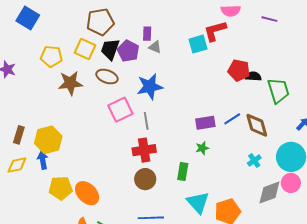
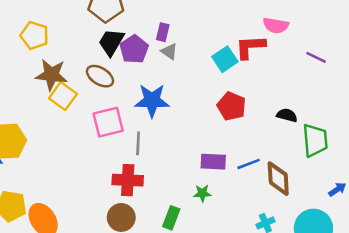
purple line: (269, 19) -> (316, 57), moved
cyan square: (198, 44) -> (225, 59), turned -30
yellow square: (85, 49) -> (63, 96), moved
red pentagon: (239, 70) -> (232, 106), moved

